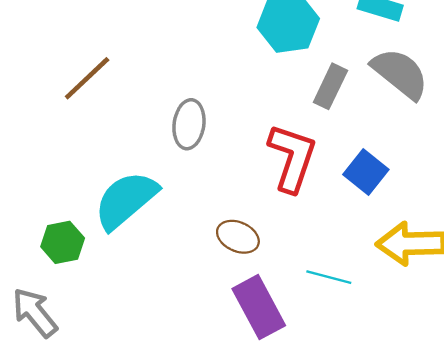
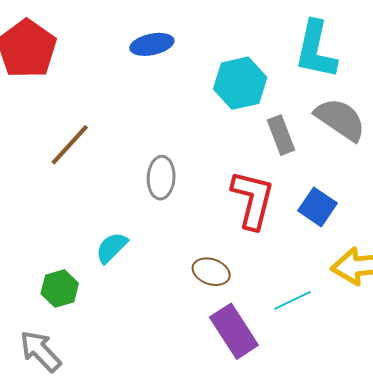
gray rectangle: (330, 86) -> (281, 135), turned -42
cyan semicircle: (126, 200) -> (112, 248), size x0.6
cyan line: (329, 277) -> (293, 300), turned -36

